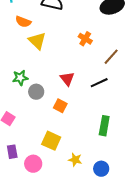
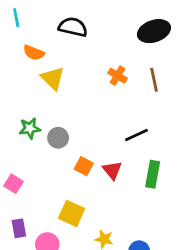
brown line: (111, 57) -> (154, 80), moved, turned -54
red triangle: (67, 79) -> (112, 170), moved
gray circle: (36, 92) -> (58, 138), moved
green rectangle: (104, 126) -> (153, 174), moved

